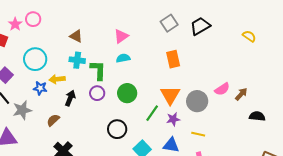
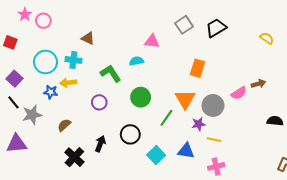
pink star: (15, 24) -> (25, 14), moved
pink triangle: (121, 36) -> (152, 41), moved, turned 42
orange rectangle: (173, 59) -> (197, 68), moved, turned 30
cyan cross: (77, 60) -> (73, 60), moved
green L-shape: (98, 70) -> (111, 73), turned -35
purple circle: (97, 93) -> (99, 102), moved
brown arrow: (241, 94) -> (258, 84), moved, turned 32
black arrow: (70, 98) -> (100, 144), moved
purple star: (173, 119) -> (199, 124), moved

